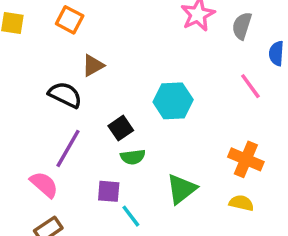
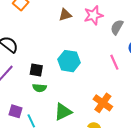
brown triangle: (93, 65) -> (65, 15), moved
black square: (121, 128) -> (36, 70), turned 32
purple square: (109, 191) -> (16, 111), moved

